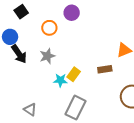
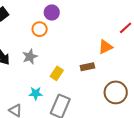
orange circle: (49, 28) -> (40, 29), moved
cyan star: (60, 80) -> (36, 93), moved

